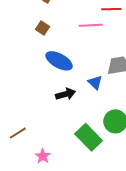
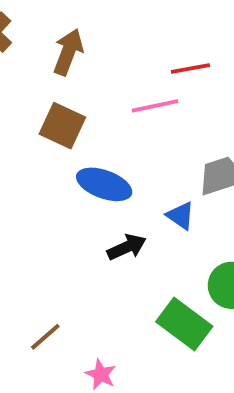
brown square: (43, 28) -> (62, 126), size x1.6

